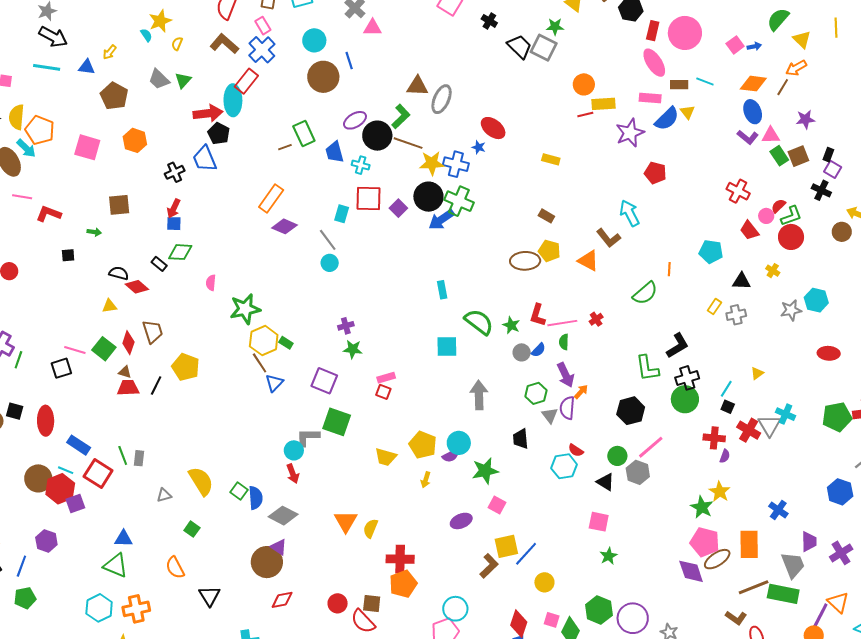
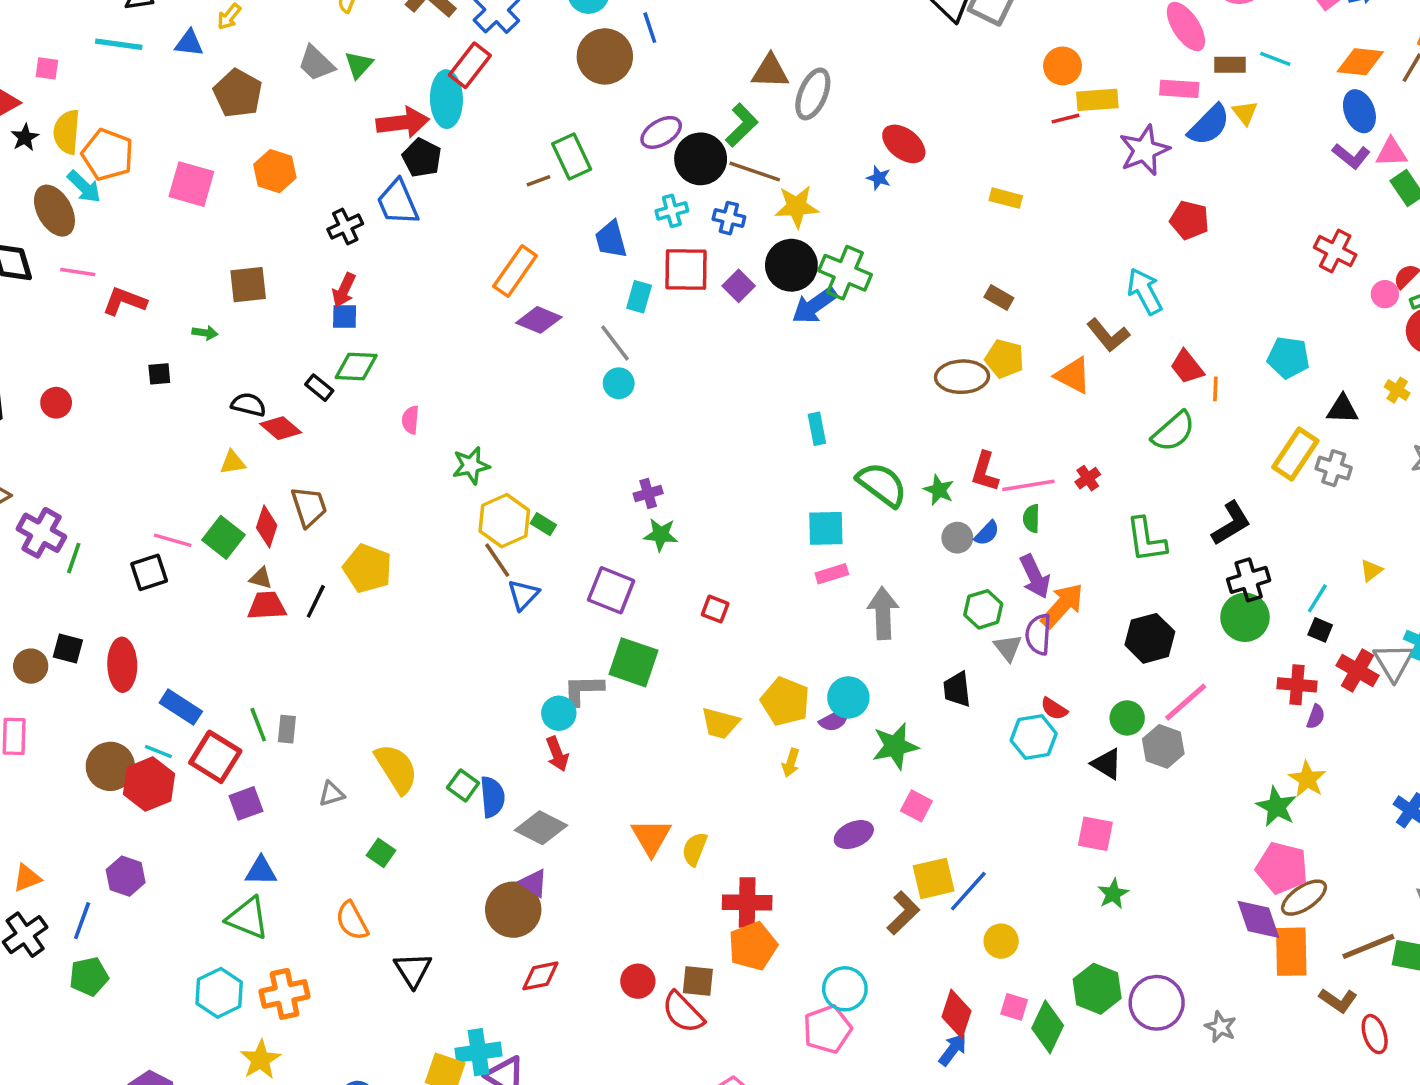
blue trapezoid: (335, 152) -> (611, 239), moved
blue cross: (456, 164) -> (729, 218), moved, size x0.7
cyan cross: (361, 165) -> (672, 211), turned -30
red trapezoid: (749, 230) -> (1187, 367), moved
yellow rectangle: (714, 306) -> (1295, 454), size x1.8
green star: (245, 309) -> (471, 465), size x0.7
gray cross: (736, 315) -> (1334, 468), turned 30
green L-shape: (647, 368) -> (1146, 540), moved
pink rectangle: (386, 378) -> (832, 574), moved
orange arrow: (581, 392) -> (1062, 606), size x1.8
purple square: (75, 504) -> (246, 803), moved
orange rectangle: (749, 544) -> (1291, 952), moved

